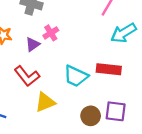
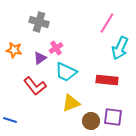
cyan arrow: (124, 33) -> (120, 48), turned -35
cyan trapezoid: (76, 76) -> (66, 72), moved
yellow triangle: (45, 102) -> (71, 103), moved

